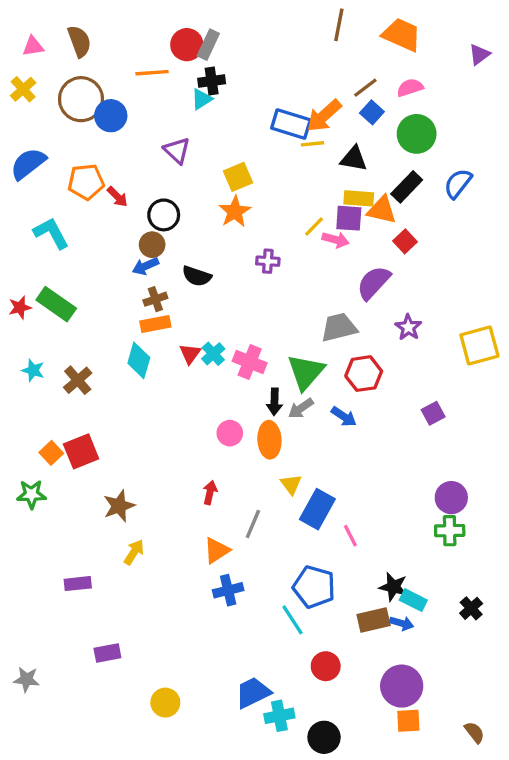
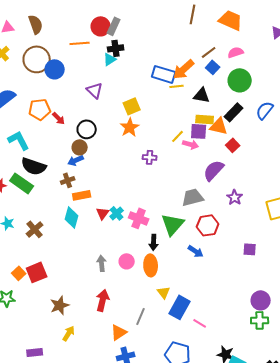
black semicircle: (197, 276) -> (34, 166), moved, size x1.4
brown cross: (155, 299) -> (68, 180), moved
gray arrow: (301, 408) -> (102, 263), moved, turned 119
purple square: (433, 413) -> (250, 249), turned 32
red arrow: (210, 493) -> (103, 300), moved, size x1.5
pink line: (350, 536) -> (200, 323), turned -32

